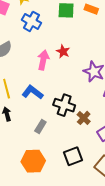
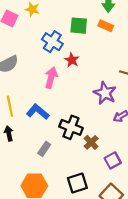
blue cross: (31, 21) -> (52, 42), moved
red star: (63, 52) -> (72, 60), moved

